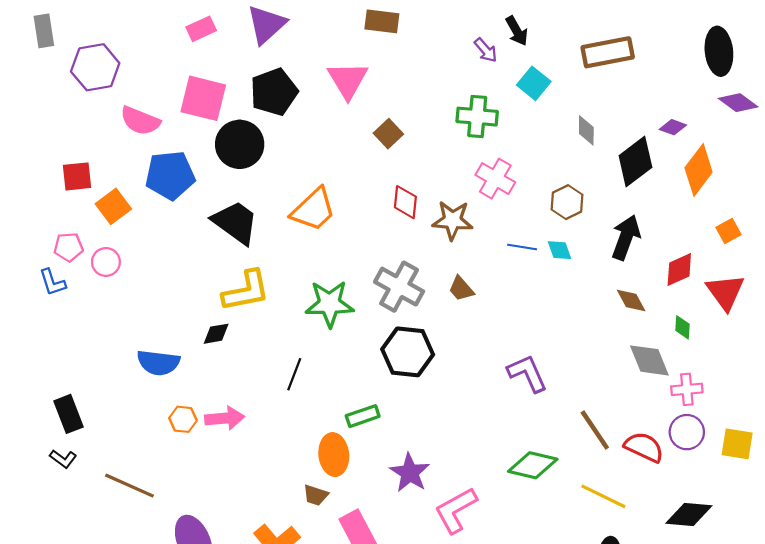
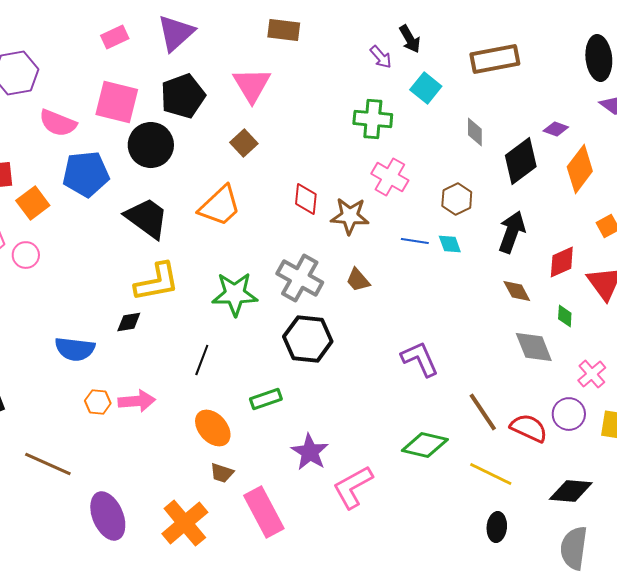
brown square: (388, 134) -> (244, 143), moved
pink cross: (687, 389) -> (592, 374), moved, turned -36
orange ellipse: (334, 455) -> (213, 428), moved, turned -36

